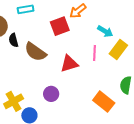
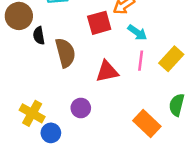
cyan arrow: (105, 31) -> (137, 33), moved
brown semicircle: (35, 52) -> (65, 53), turned -145
yellow cross: (14, 101) -> (32, 113), turned -36

